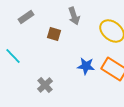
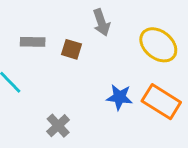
gray rectangle: (26, 17) -> (33, 42), moved, turned 35

